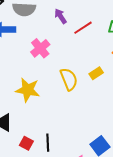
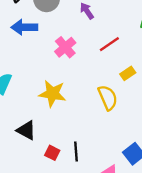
red line: (83, 28) -> (109, 44), moved
yellow semicircle: (69, 79) -> (108, 98), moved

